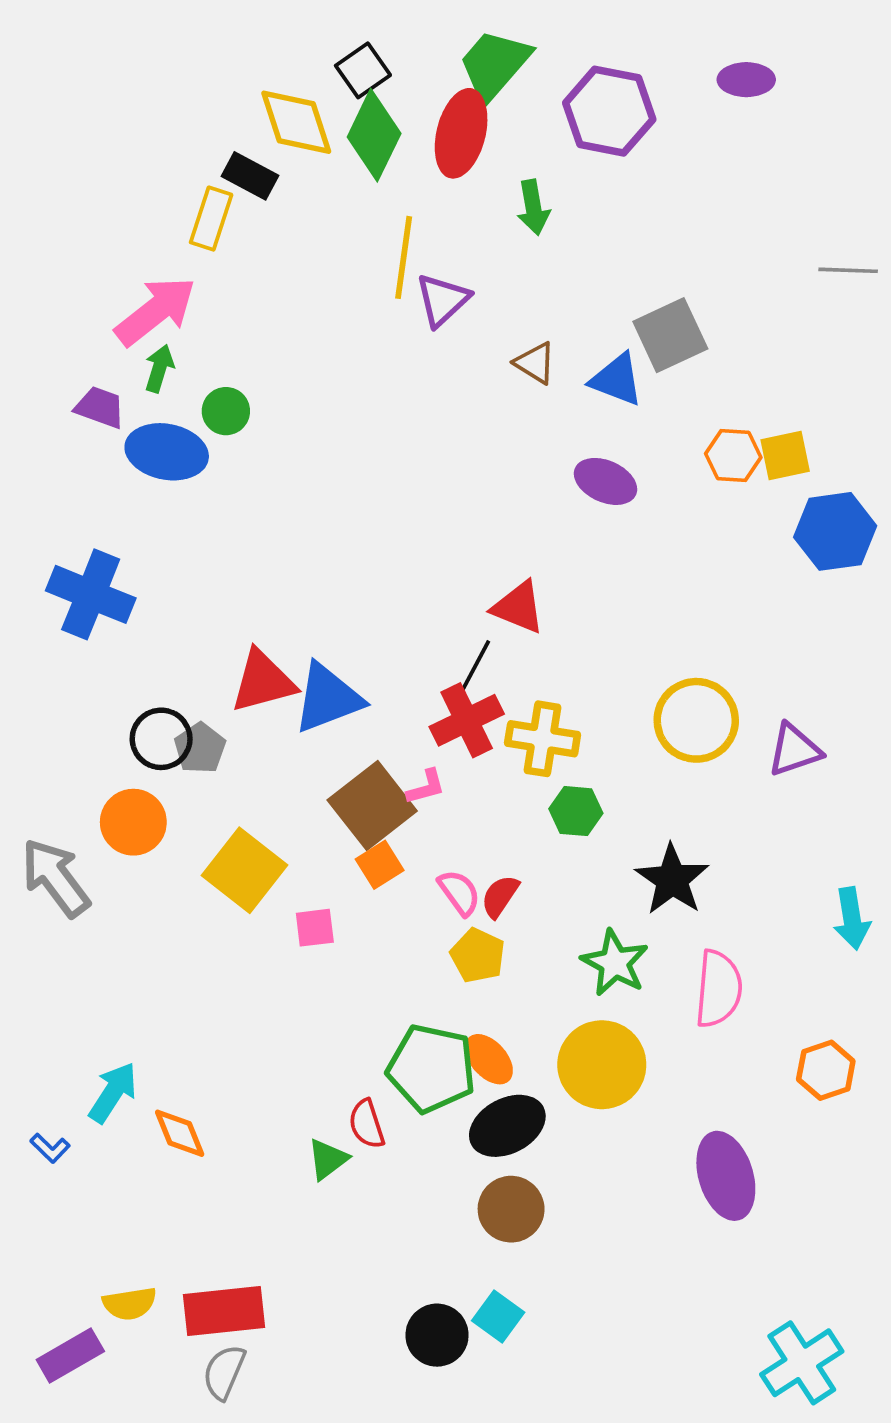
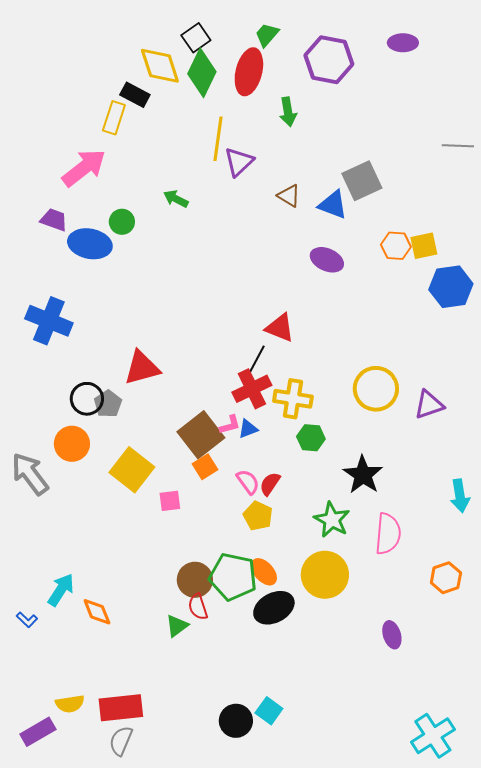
green trapezoid: (494, 65) -> (267, 35), size x0.6
green arrow: (159, 368) -> (176, 199), moved, turned -80
blue triangle: (328, 698) -> (248, 429), moved, size x0.5
purple ellipse: (726, 1176) -> (392, 635), size x0.6
brown circle: (511, 1209) -> (195, 580), moved

